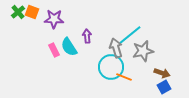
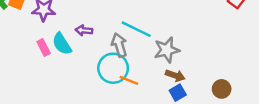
cyan line: (130, 35) -> (136, 29), turned 65
purple arrow: (87, 36) -> (84, 30), turned -80
gray star: (143, 51) -> (167, 50), moved

